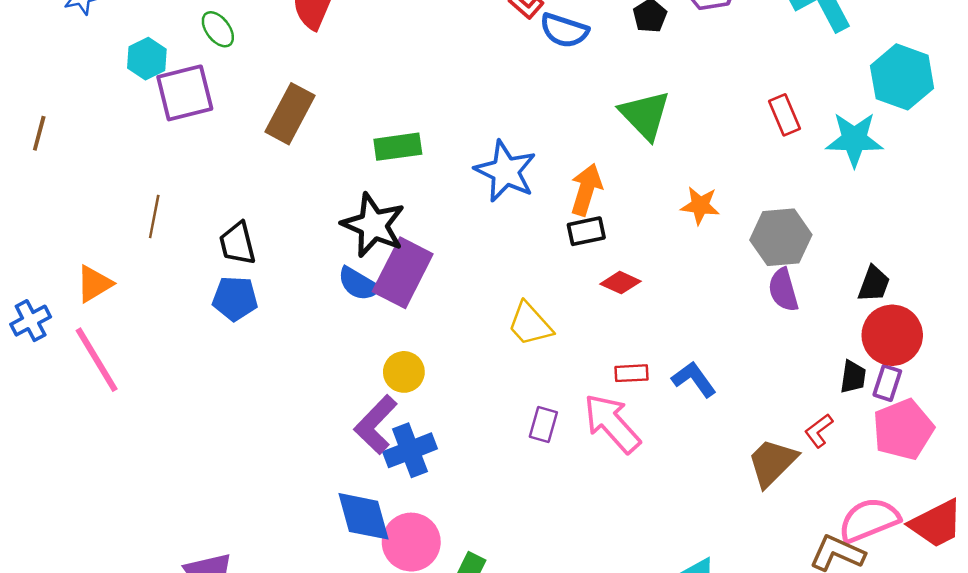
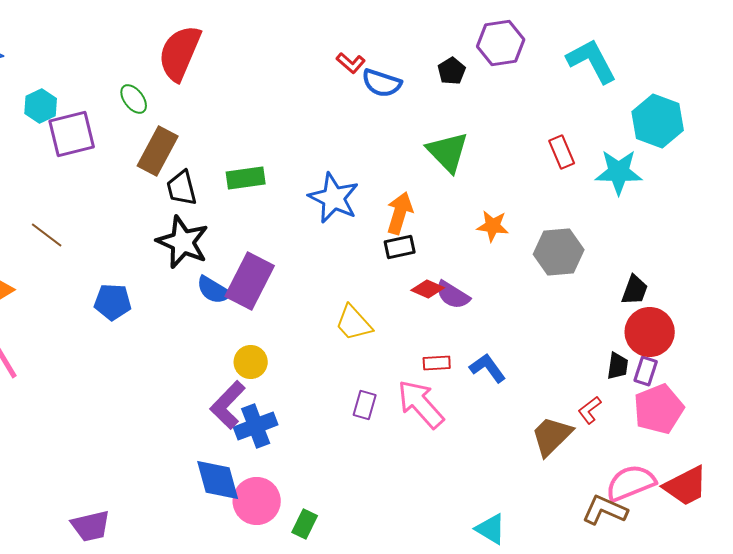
green ellipse: (218, 29) -> (134, 99), moved
brown line: (154, 217) -> (47, 235), turned -64
black star: (373, 225) -> (183, 242), moved
black trapezoid: (237, 243) -> (182, 188), moved
purple semicircle: (783, 290) -> (453, 295), moved, turned -42

